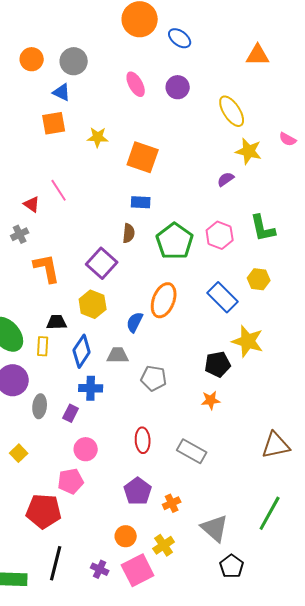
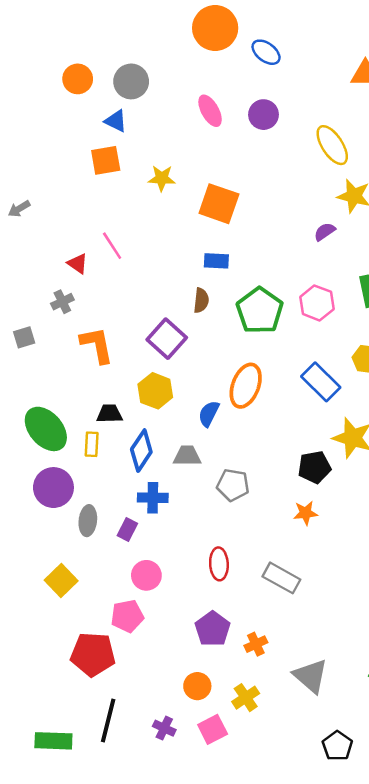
yellow square: (19, 453) -> (61, 580), size x1.4
black pentagon: (232, 566) -> (337, 746), moved
pink square: (138, 570) -> (213, 729), size x0.7

